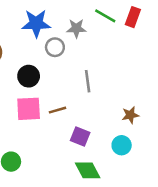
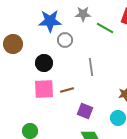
green line: (105, 16) -> (105, 28), moved
gray star: (76, 28) -> (83, 14), moved

